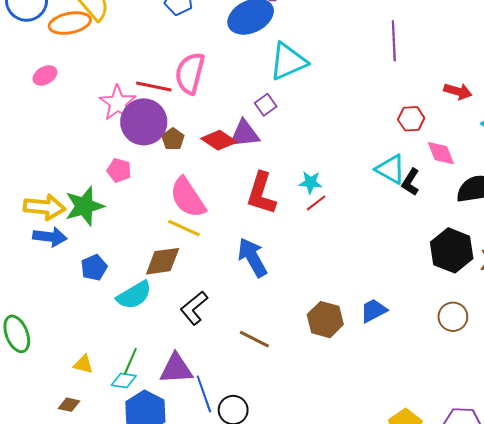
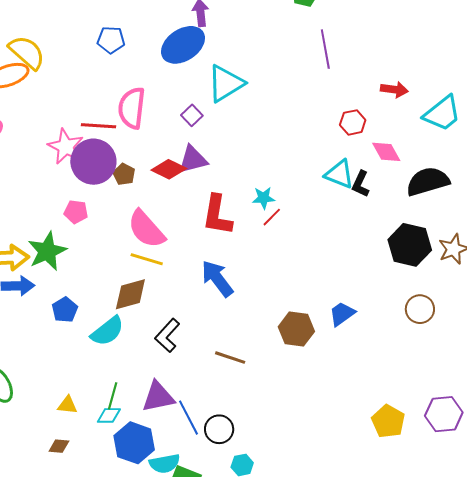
purple square: (266, 105) -> (192, 115), moved

